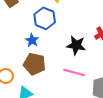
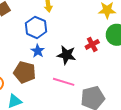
blue star: (32, 40) -> (38, 51), moved

